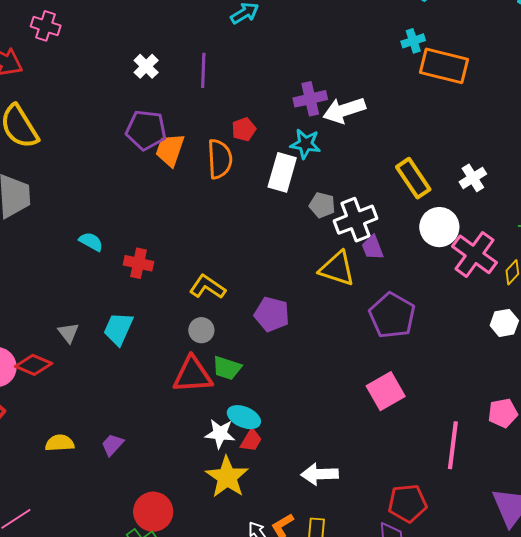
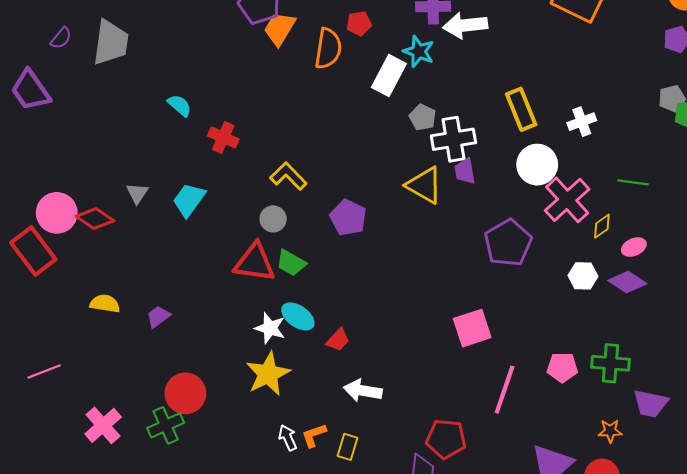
purple pentagon: (392, 315) -> (508, 243), moved
pink square: (386, 391) -> (472, 328), moved
red trapezoid: (251, 440) -> (338, 340), moved

